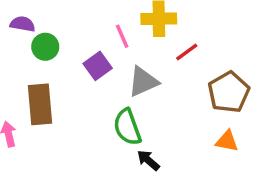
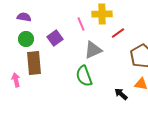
green circle: (45, 47) -> (26, 39), moved
purple square: (98, 66) -> (55, 38), moved
black arrow: (148, 160) -> (121, 94), moved

